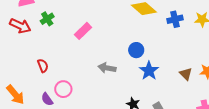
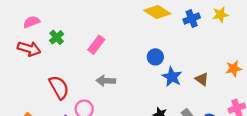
red semicircle: (43, 66) -> (59, 87), size x1.6
gray arrow: (107, 68) -> (106, 81), moved
brown triangle: (186, 74) -> (202, 79), moved

